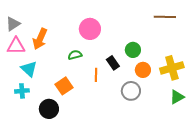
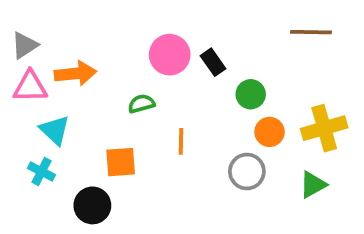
orange arrow: (40, 39) -> (75, 73), turned -120
black rectangle: (113, 63) -> (213, 62), moved
orange square: (64, 86) -> (121, 162), turned 30
cyan cross: (22, 91) -> (41, 172), turned 32
green triangle: (177, 97) -> (313, 185), moved

